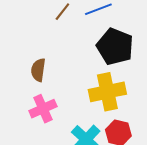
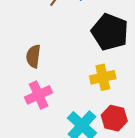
yellow cross: (107, 92) -> (103, 77), size x0.7

